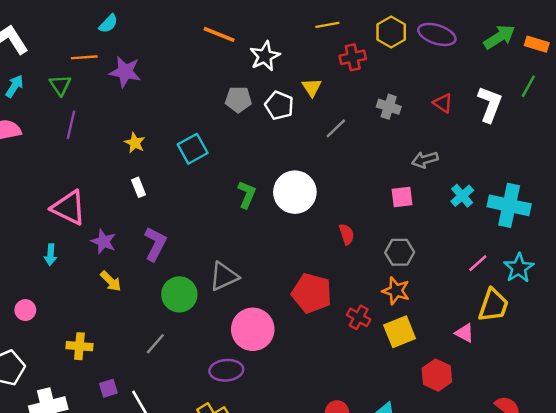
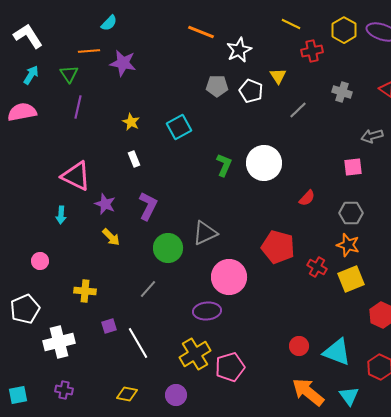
yellow line: (327, 25) -> (291, 24), turned 36
red semicircle: (347, 234) -> (307, 198), turned 60

